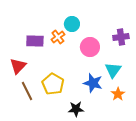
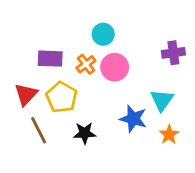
orange cross: (58, 37) -> (86, 64), moved
pink circle: (90, 47) -> (115, 67), moved
yellow pentagon: (53, 84) -> (62, 97), moved
black star: (76, 109) -> (85, 133), moved

